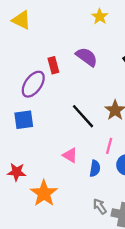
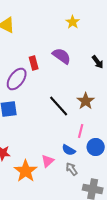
pink triangle: (70, 155) -> (48, 161), moved, turned 48
blue semicircle: (95, 168) -> (69, 150), turned 112
gray arrow: (100, 206) -> (72, 169), moved

